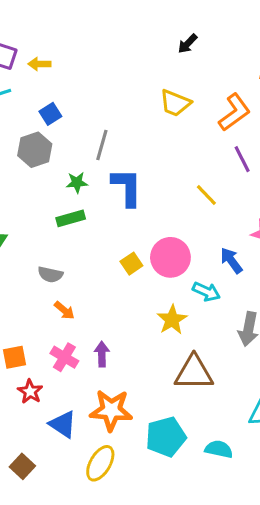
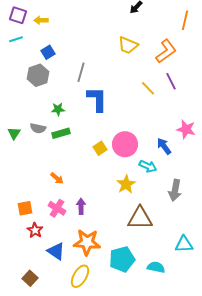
green star: (77, 182) -> (58, 109), moved
yellow line: (206, 195) -> (148, 88), moved
green rectangle: (71, 218) -> (61, 133), moved
gray semicircle: (50, 275) -> (38, 128), moved

